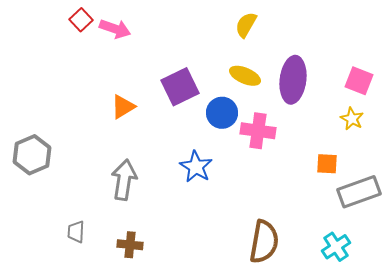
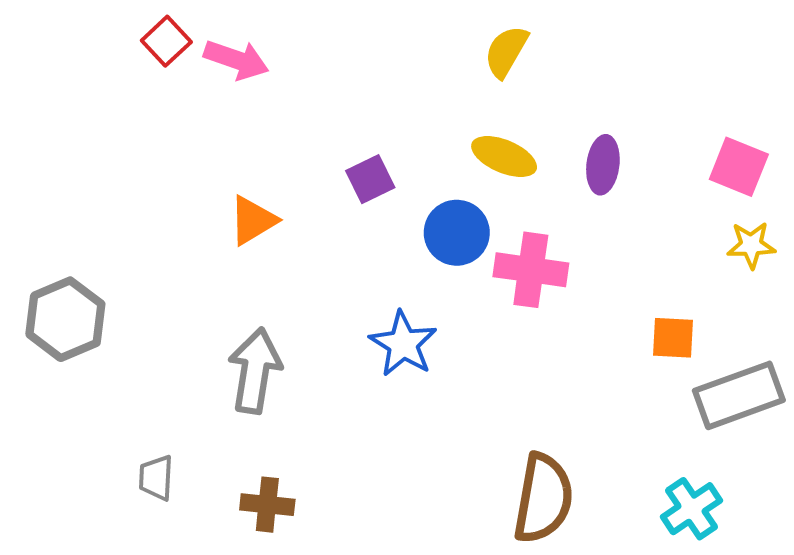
purple ellipse: (293, 80) -> (603, 165), size x0.6
purple square: (180, 87) -> (370, 179), size x0.6
yellow star: (352, 119) -> (751, 245), moved, turned -30

